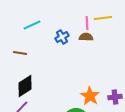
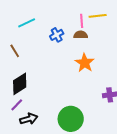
brown line: (20, 53) -> (15, 51), turned 48
orange star: (90, 96) -> (85, 63), moved

